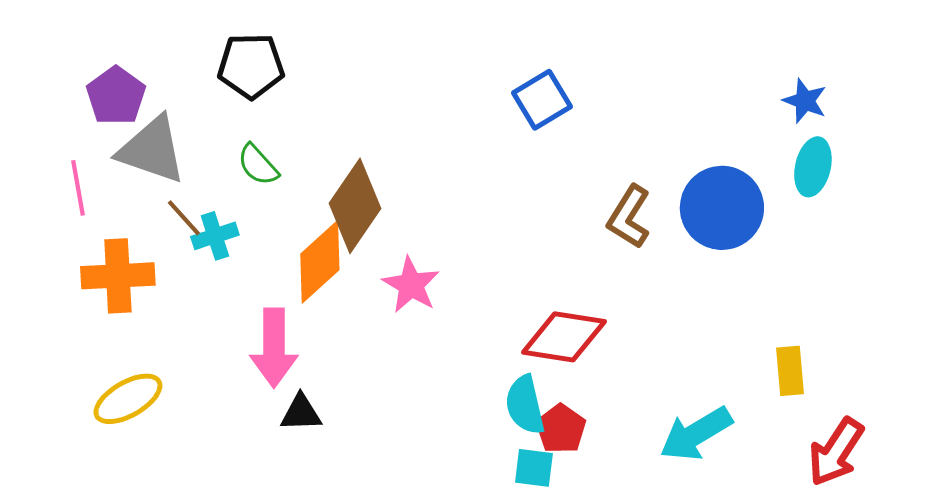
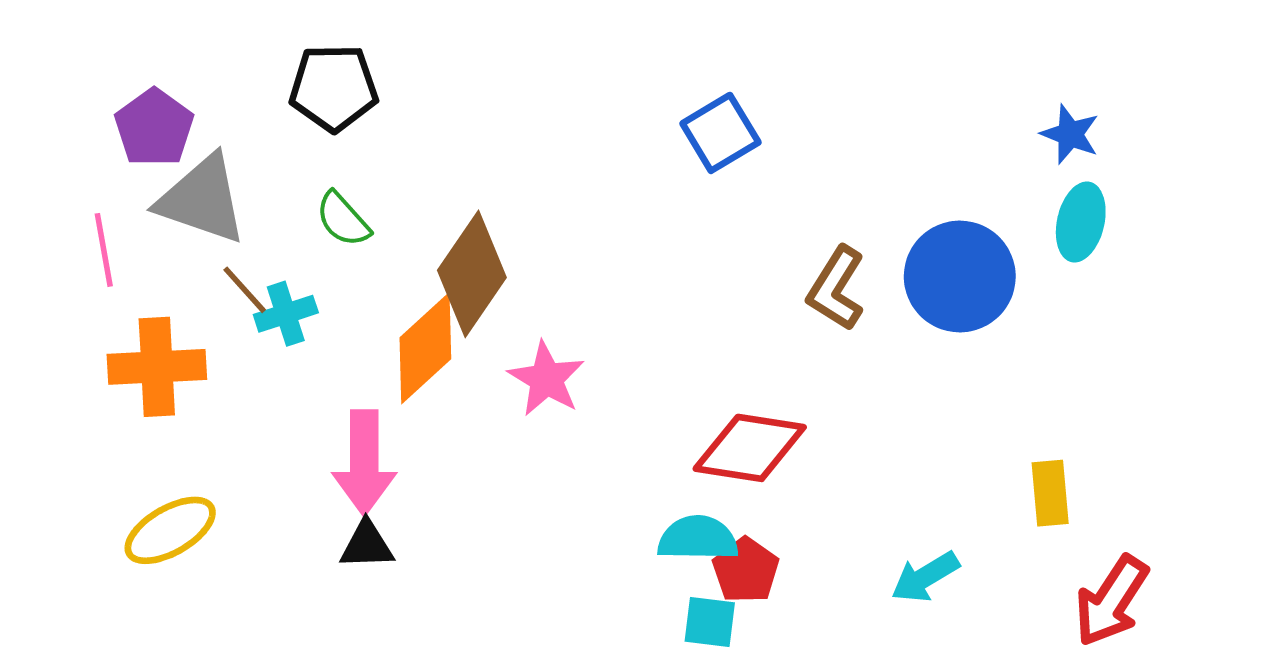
cyan semicircle: (525, 405) -> (698, 538), turned 104
black triangle: (301, 413) -> (367, 545), moved
cyan arrow: (696, 434) -> (925, 577), size x0.7

